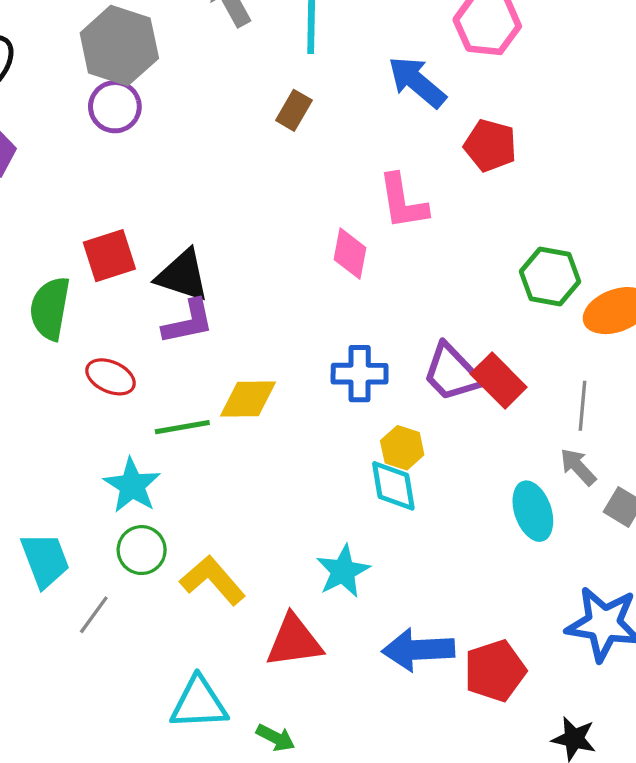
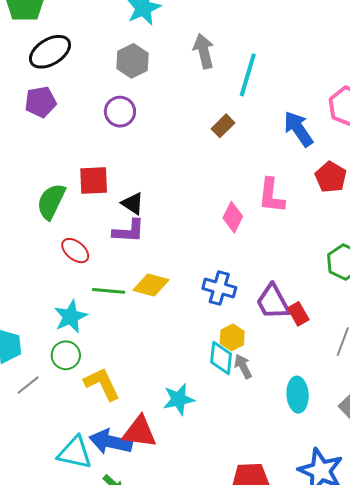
gray hexagon: (119, 46) -> (133, 61), size x0.7
purple circle: (115, 107) -> (120, 112), moved
black triangle: (183, 275) -> (133, 203), size x0.7
red rectangle: (499, 380) -> (298, 314), size x0.7
gray arrow: (578, 467) -> (243, 366), moved
blue arrow: (418, 650) -> (111, 442), moved

